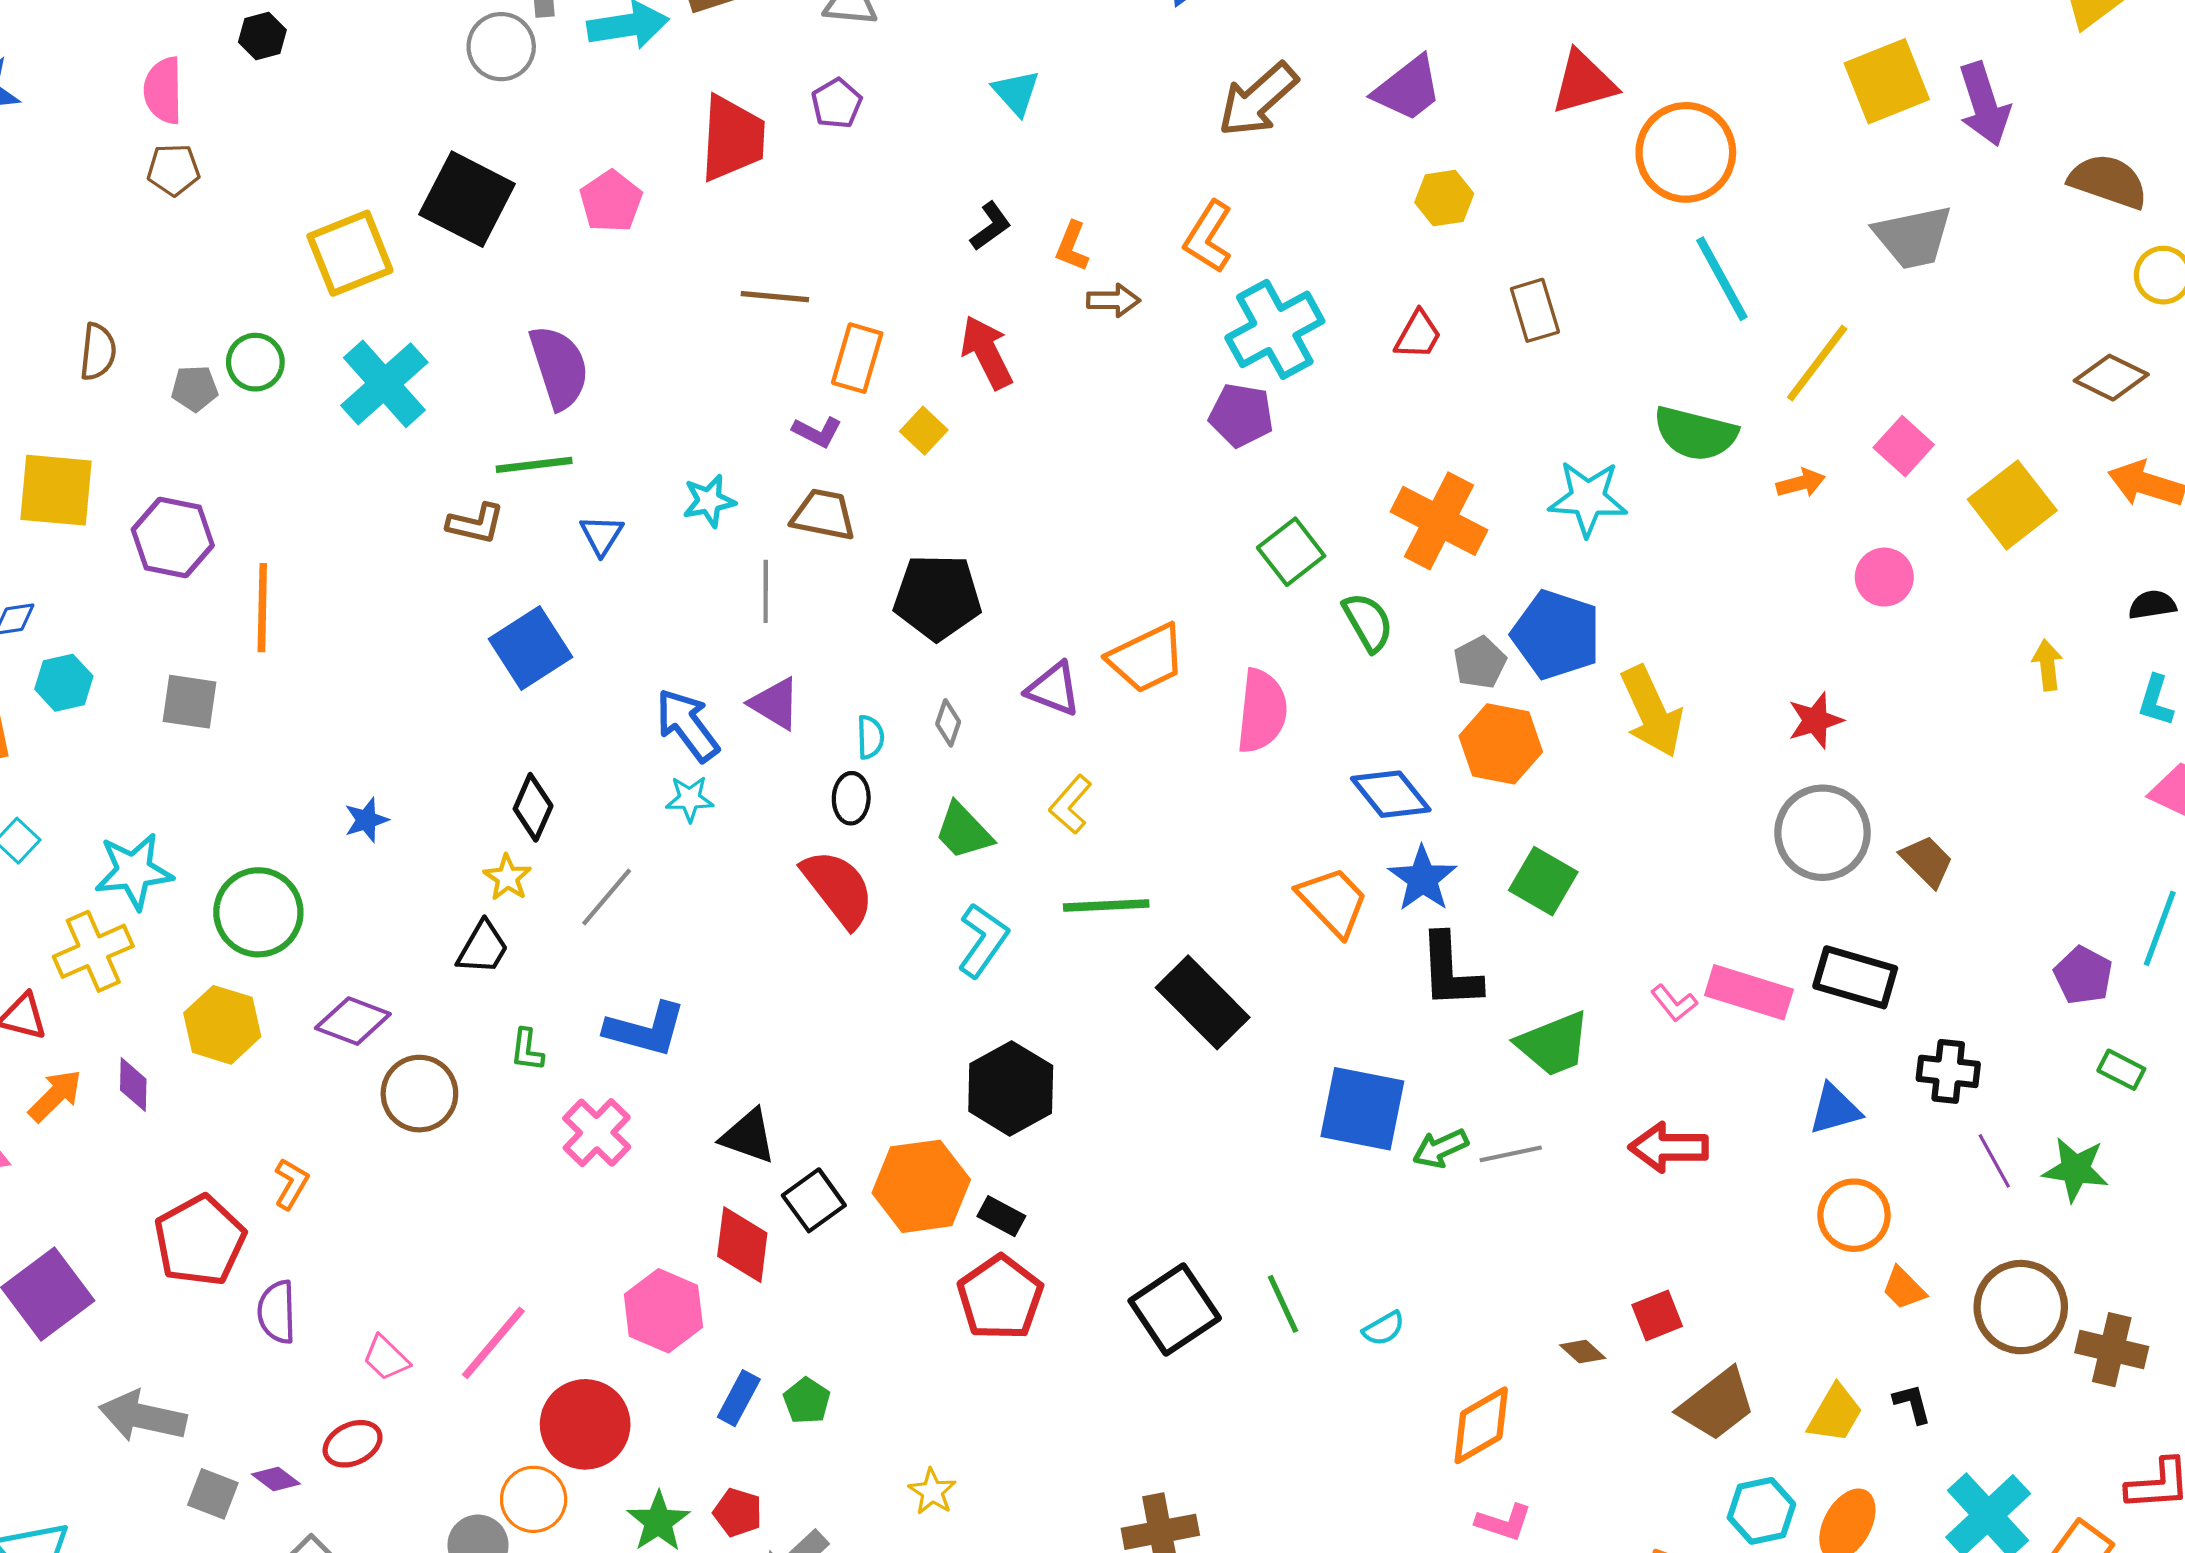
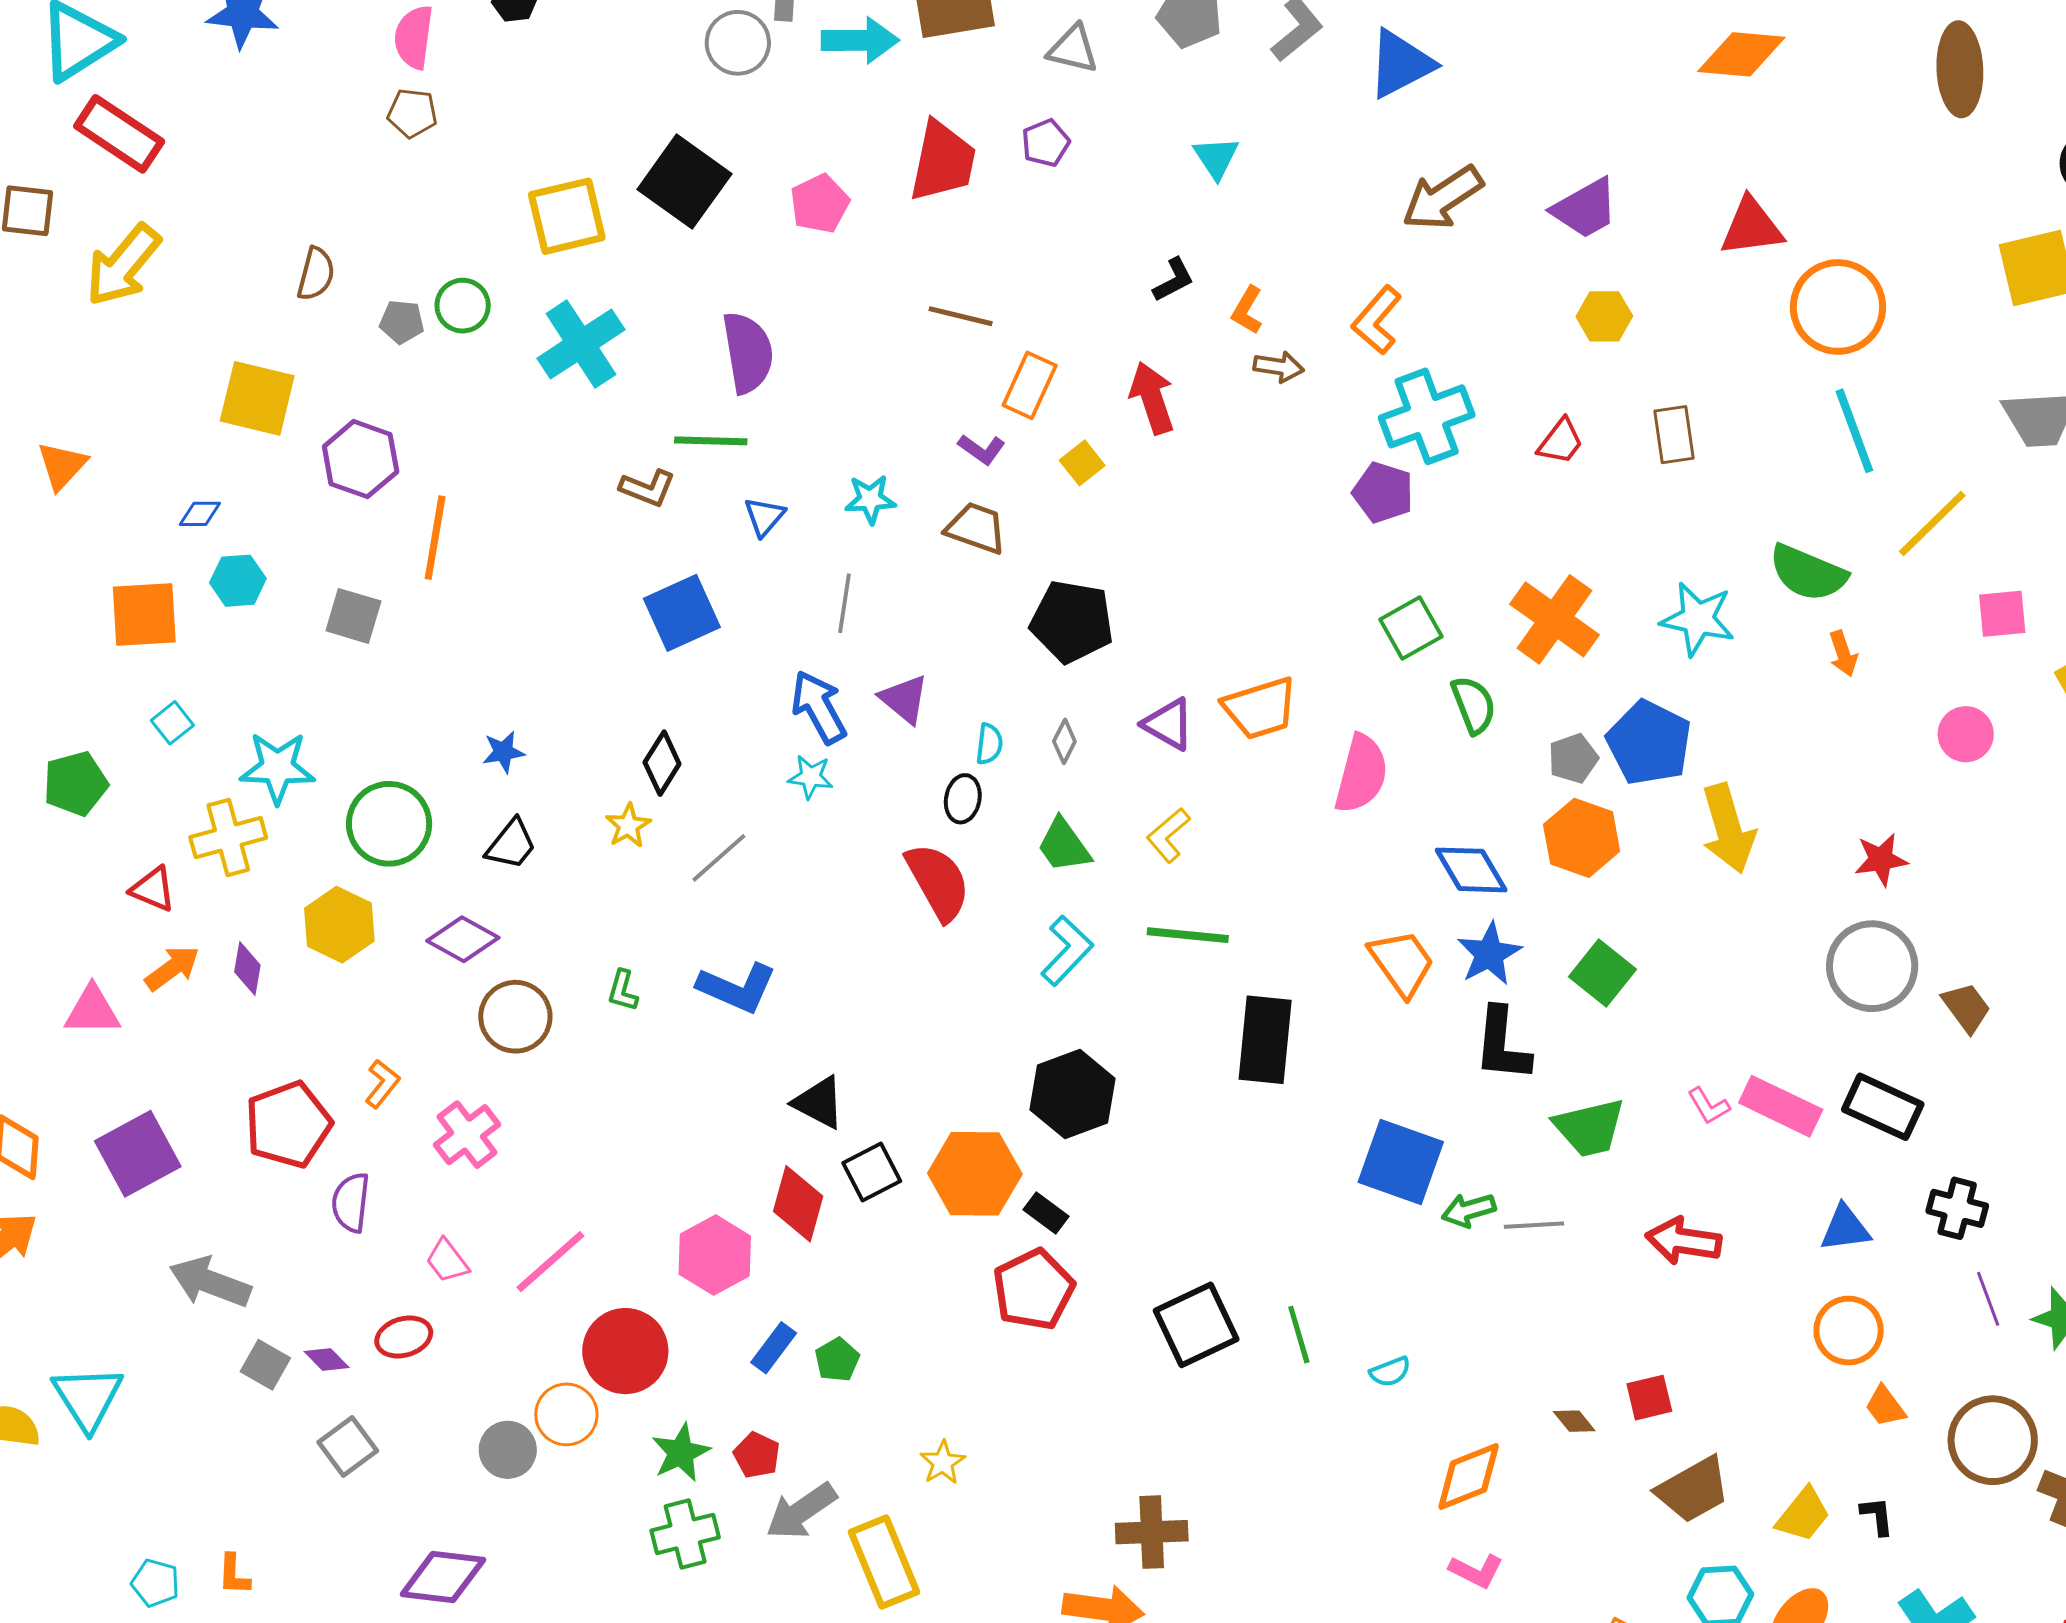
pink square: (1904, 446) -> (2002, 614), turned 34
orange arrow: (1801, 483) -> (1843, 654), moved, turned 78
gray line: (766, 591) -> (845, 603), moved
black trapezoid: (483, 948) -> (511, 844), moved
black rectangle: (1203, 1002) -> (1265, 1040), turned 42
pink cross: (597, 1133) -> (467, 1135), moved

